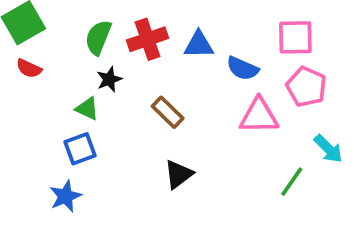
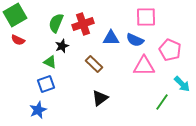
pink square: (295, 37) -> (146, 17), moved
blue triangle: (199, 45) -> (111, 38), moved

